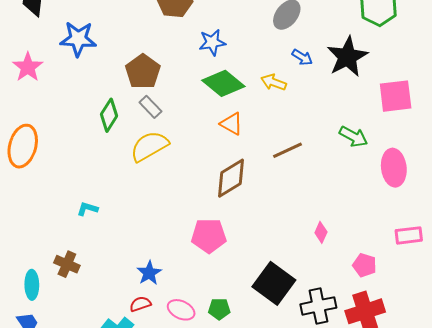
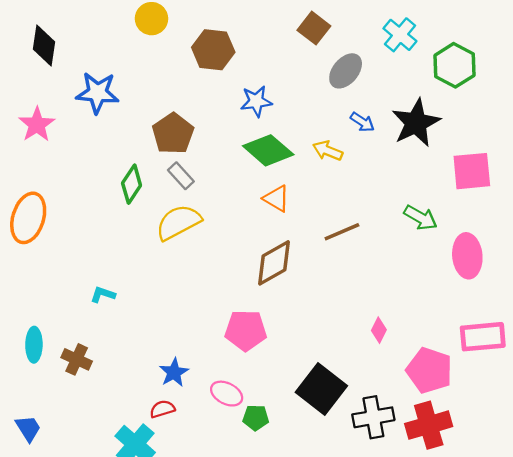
pink rectangle: (409, 235) -> (483, 337), size x1.4
pink pentagon: (365, 265) -> (429, 370), size x1.6
cyan ellipse: (32, 285) -> (34, 345), moved
pink ellipse: (181, 310) -> (227, 394), moved

